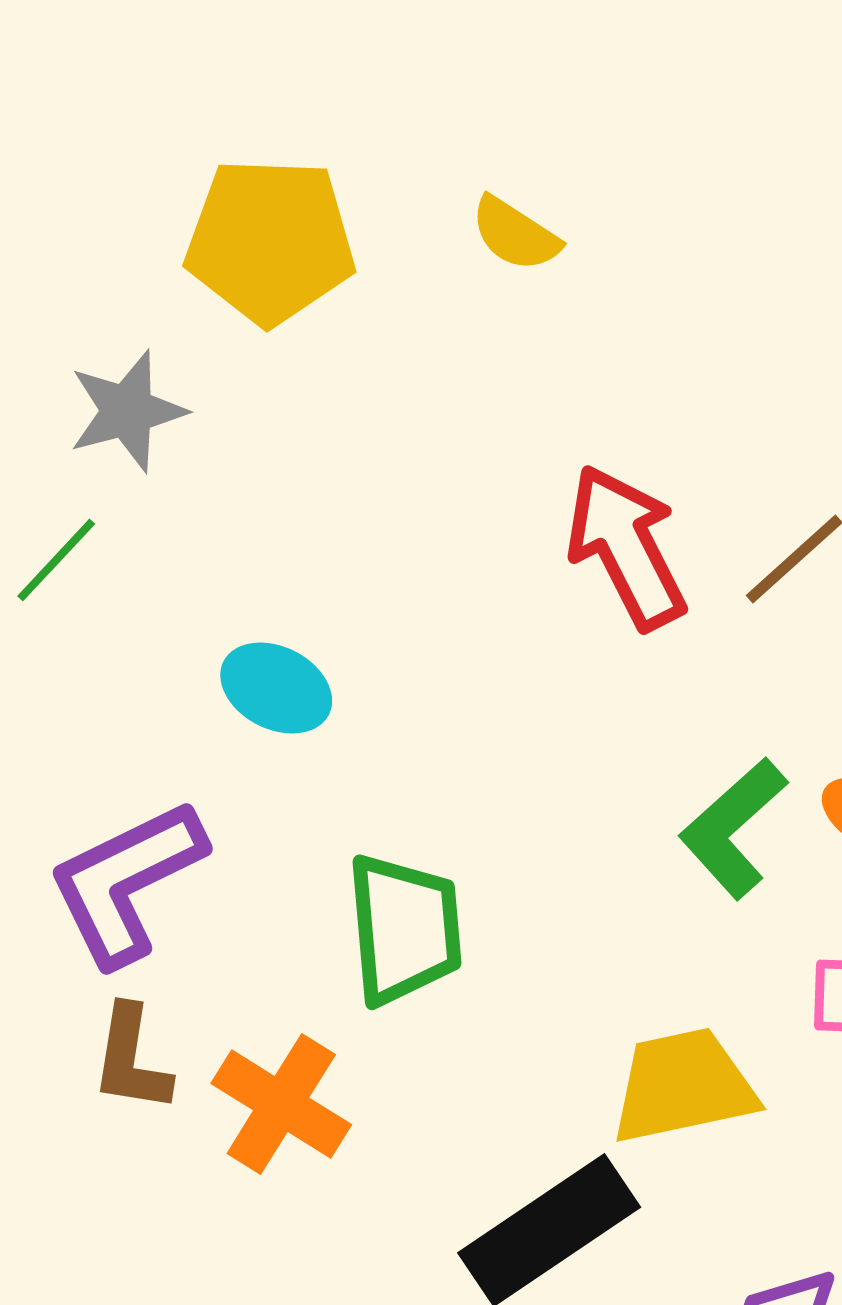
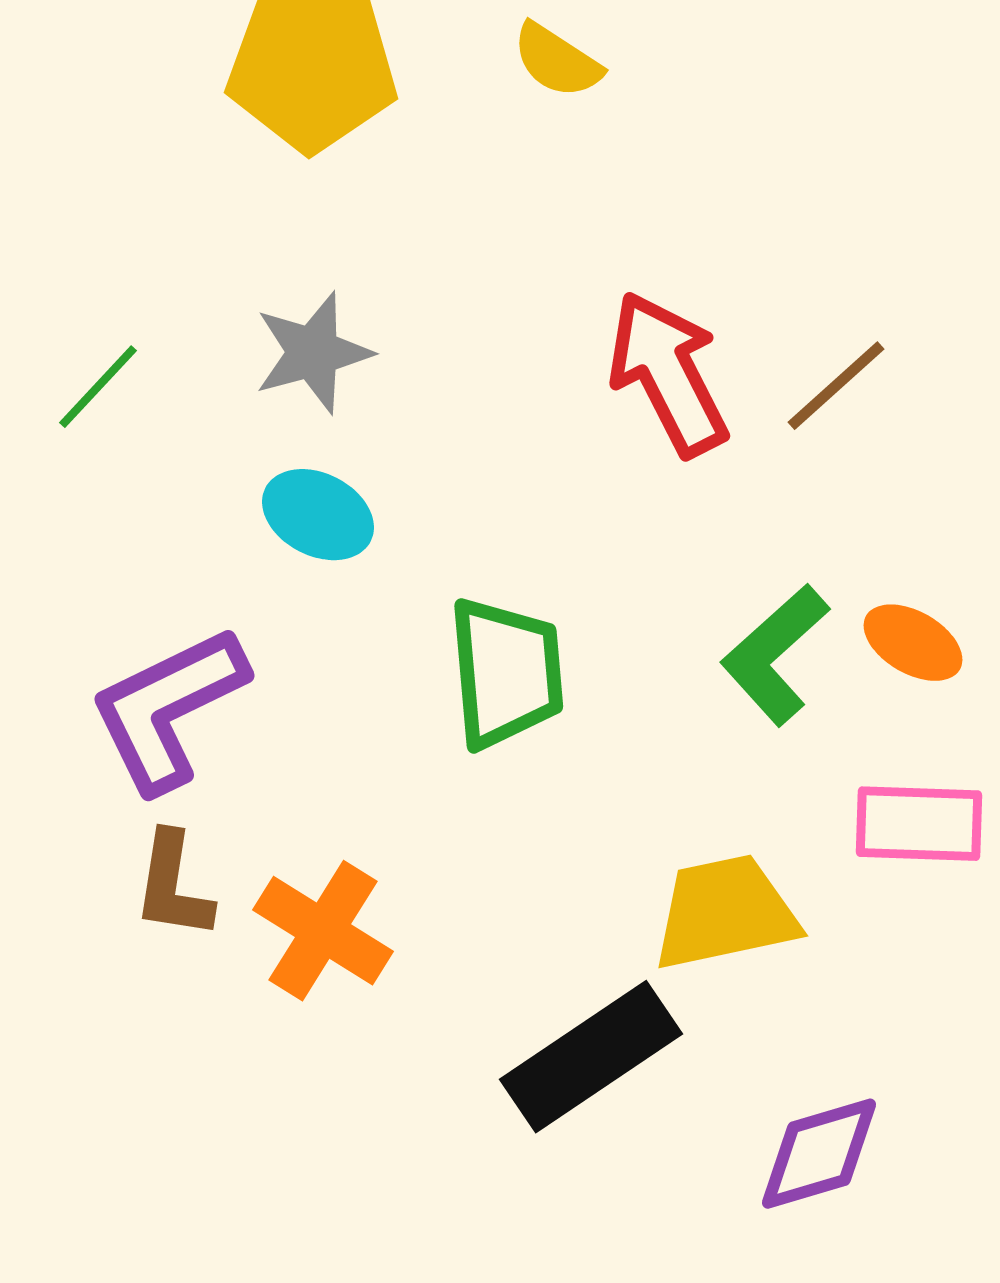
gray star: (127, 411) -> (313, 353), moved
green trapezoid: (404, 929) -> (506, 673), moved

